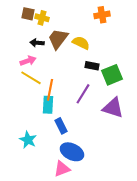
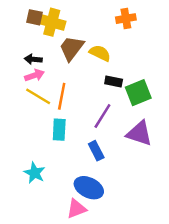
yellow cross: (42, 18) -> (52, 22), size x1.5
black arrow: (37, 43) -> (33, 59), moved
orange line: (50, 90) -> (62, 96), moved
blue rectangle: (61, 126) -> (96, 151), moved

